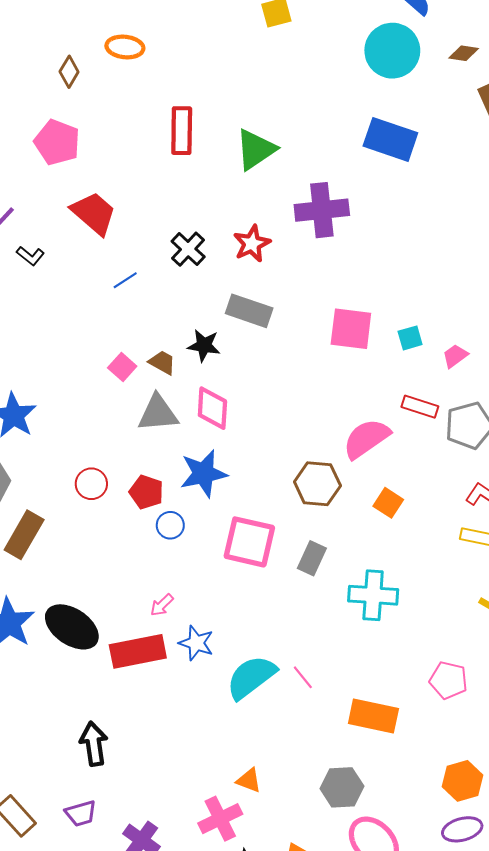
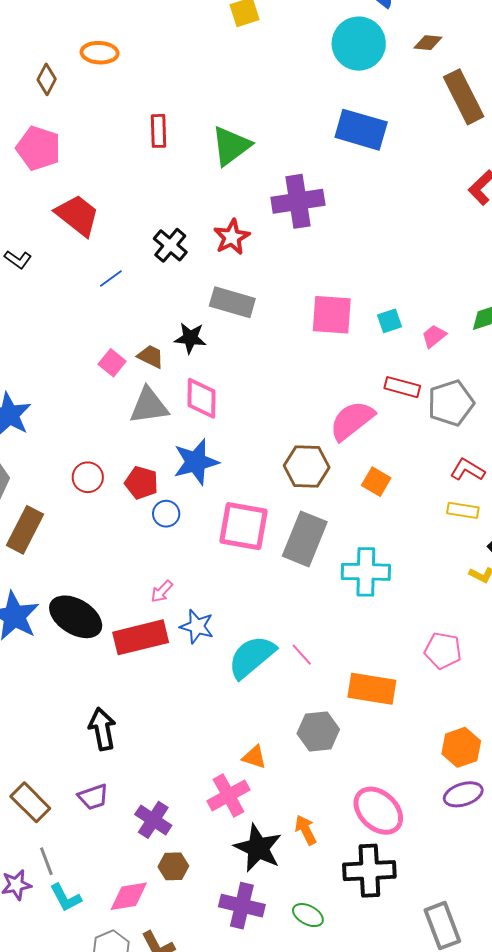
red rectangle: (182, 131) -> (158, 131), size x0.7
gray rectangle: (312, 558) -> (305, 539), size x1.6
gray hexagon: (342, 787) -> (318, 731), moved

